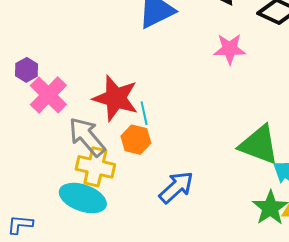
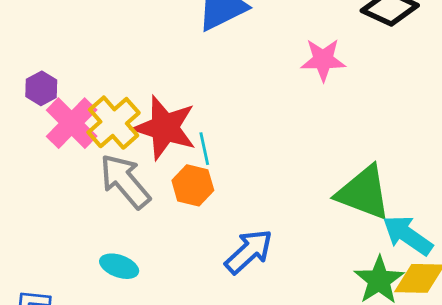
yellow cross: (95, 167) -> (114, 123), moved, turned 36
cyan ellipse: (83, 198) -> (119, 266), size x0.6

